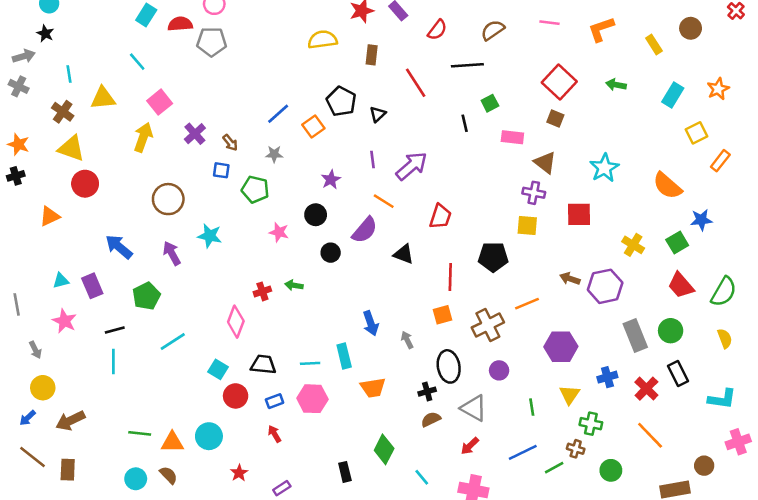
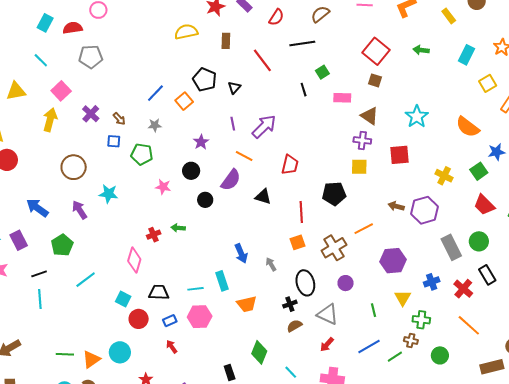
gray pentagon: (212, 42) -> (91, 57), moved
orange triangle: (172, 442) -> (91, 359), turned -30

